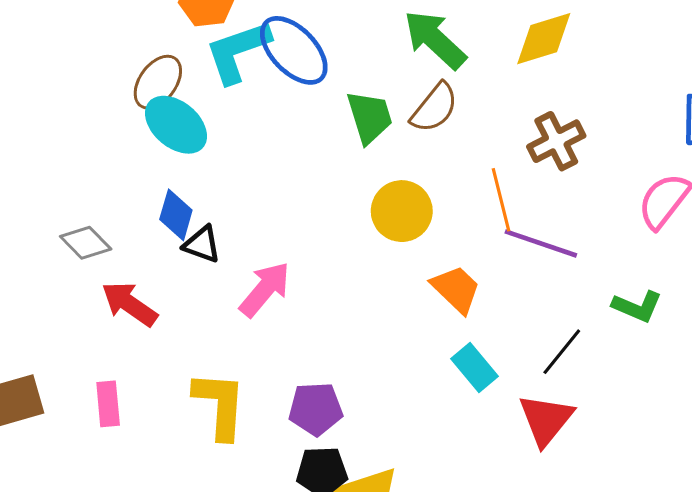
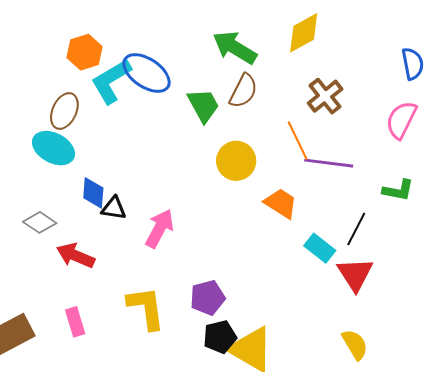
cyan ellipse: (176, 125) -> (53, 148), moved
cyan rectangle: (474, 367) -> (320, 248), moved

